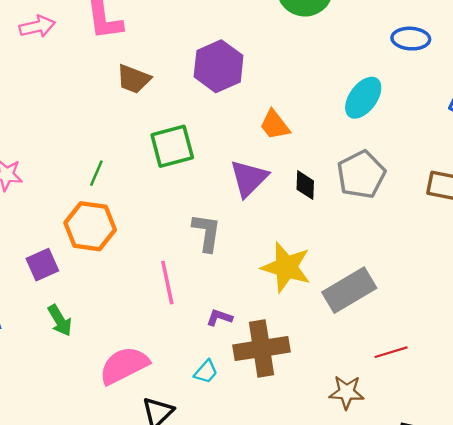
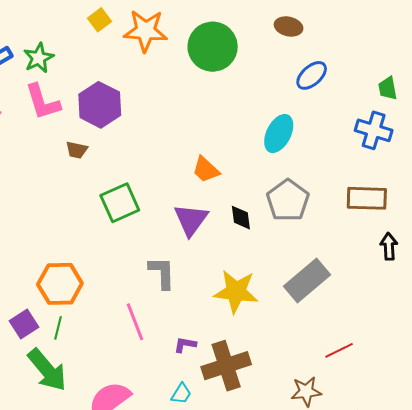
blue ellipse: (411, 39) -> (312, 75), turned -36
purple hexagon: (219, 66) -> (100, 105), moved
brown trapezoid: (134, 79) -> (77, 150), size x0.7
green line: (96, 173) -> (58, 328), moved
gray rectangle: (349, 290) -> (307, 280), moved
green arrow: (60, 320) -> (47, 370), size x1.6

